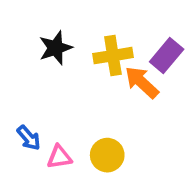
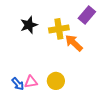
purple rectangle: (167, 56) -> (87, 15), moved
blue arrow: (29, 138) -> (18, 84), moved

